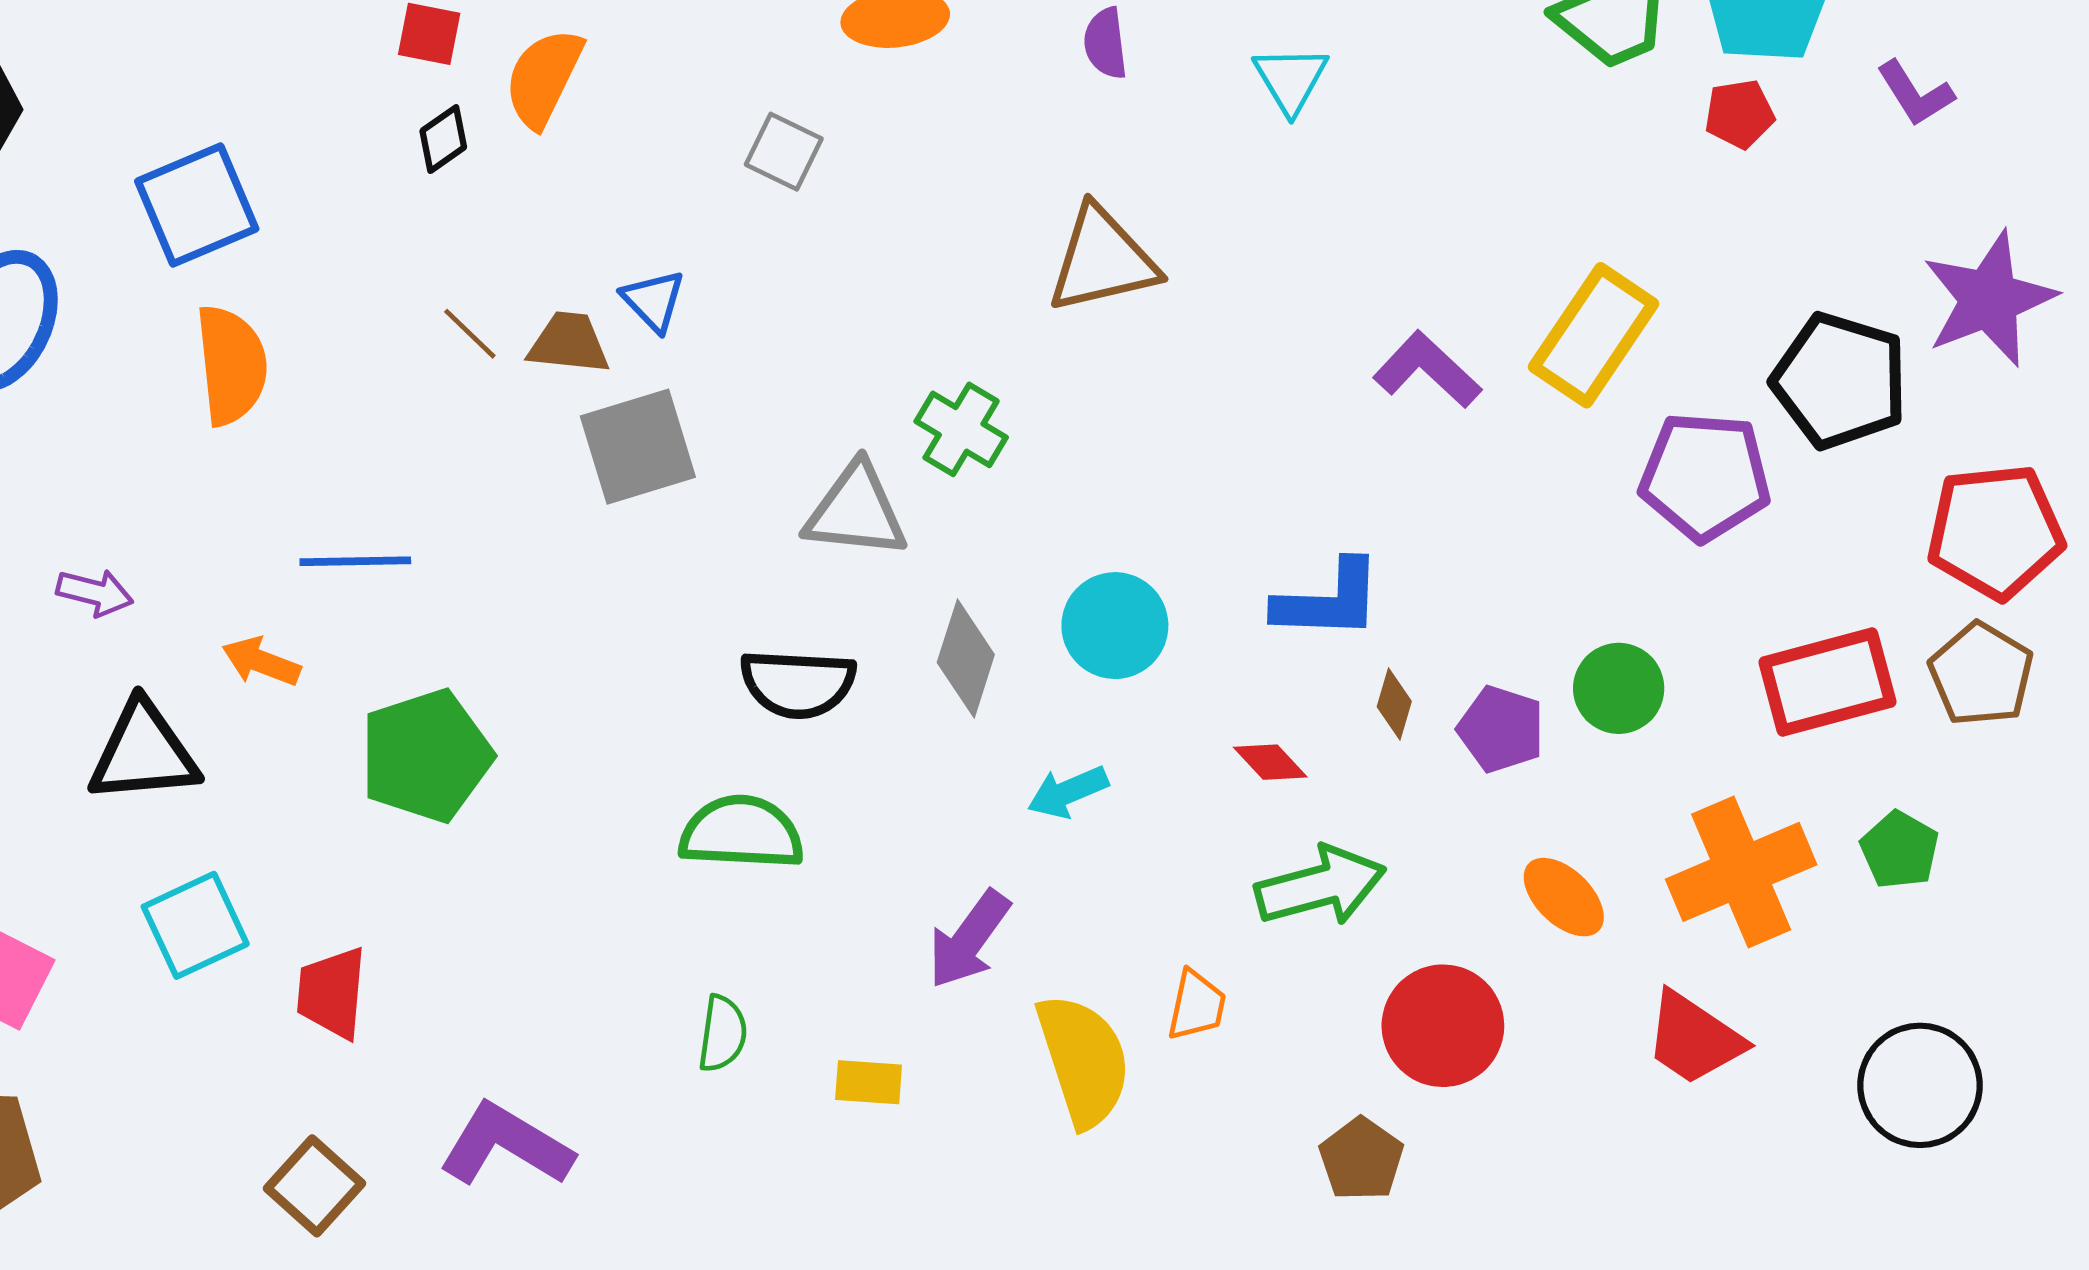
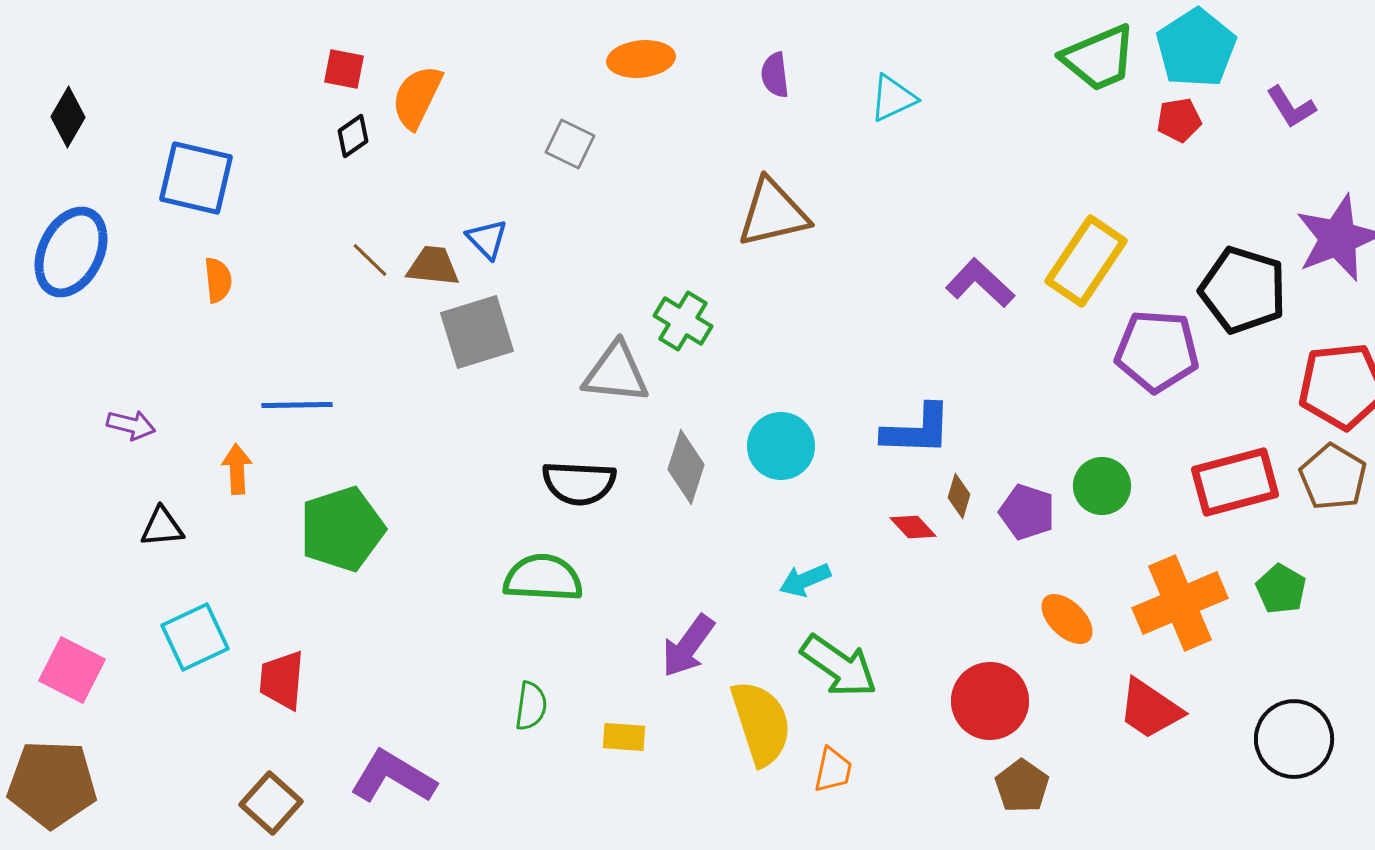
cyan triangle: (1291, 79) -> (893, 98), turned 36
blue square: (197, 205) -> (196, 178), turned 36
orange semicircle: (231, 365) -> (218, 280), size x0.6
orange arrow: (261, 662) -> (237, 469), turned 66
black triangle: (143, 753) -> (162, 527), size x0.6
red diamond: (1270, 762) -> (913, 527), moved
cyan arrow: (1068, 792) -> (805, 580), moved
green arrow: (1320, 886) -> (839, 666), moved, turned 50
orange trapezoid: (1197, 1005) -> (833, 770), moved
brown pentagon: (1361, 1159) -> (1022, 786), moved

